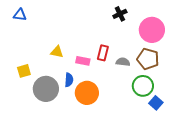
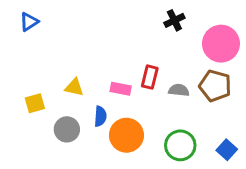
blue triangle: (20, 15) -> (29, 22), turned -40
yellow triangle: (57, 52) -> (74, 87), moved
green circle: (143, 86) -> (180, 145), moved
gray circle: (46, 89) -> (67, 129), size x0.7

